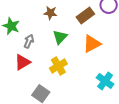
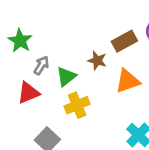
brown star: (50, 13) -> (97, 61), moved
green triangle: (60, 37) -> (66, 77), moved

